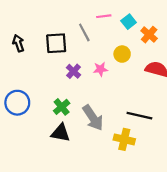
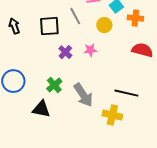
orange cross: (149, 35) -> (135, 18), turned -35
yellow circle: (122, 54) -> (104, 25), moved
black triangle: (61, 133) -> (41, 109), moved

